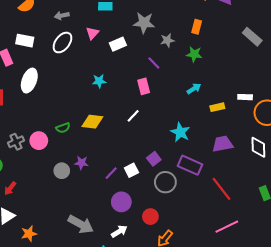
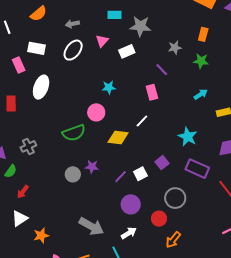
gray star: (144, 23) -> (140, 26), moved
yellow diamond: (92, 122) -> (118, 138), moved
green semicircle: (63, 128) -> (74, 133), size x1.6
pink circle: (39, 141) -> (96, 112), moved
gray circle: (165, 182) -> (175, 198), moved

